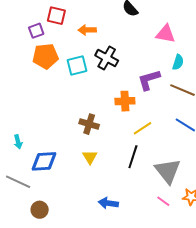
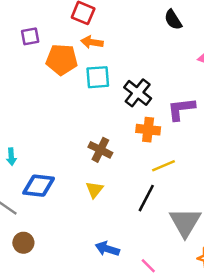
orange arrow: (87, 30) -> (92, 42), moved
purple square: (36, 31) -> (30, 36), moved
black cross: (107, 58) -> (138, 93), moved
pink line: (163, 201) -> (148, 266), moved

